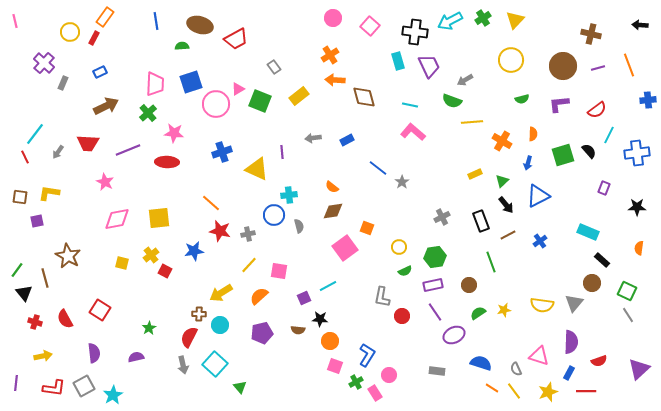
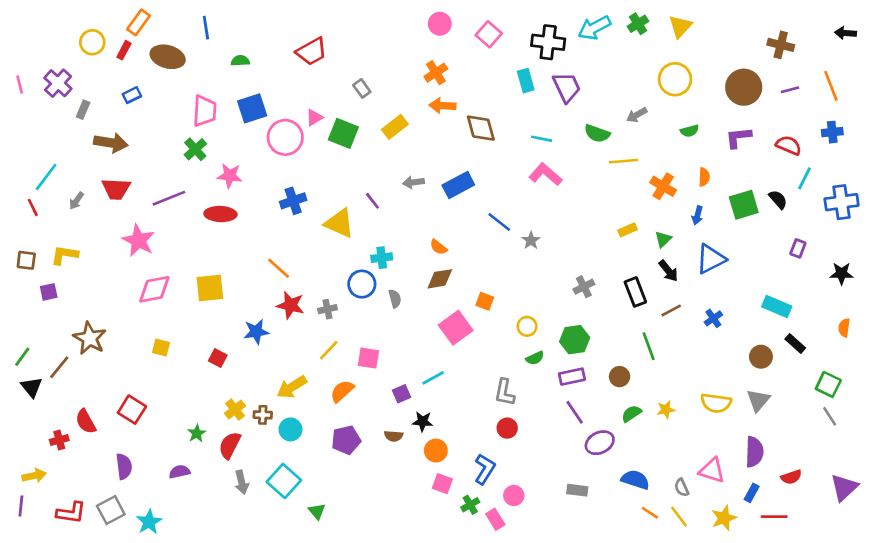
pink line: (15, 21) -> (20, 85), moved
brown ellipse: (200, 25) -> (168, 57), moved
gray arrow: (465, 80) -> (637, 115), moved
blue cross: (648, 100) -> (832, 132), moved
brown arrow: (106, 106) -> (111, 143), moved, turned 35
red semicircle: (597, 110) -> (789, 145), turned -120
blue rectangle: (347, 140) -> (458, 185), size x1.6
purple line: (282, 152) -> (372, 201), turned -32
pink star: (105, 182) -> (139, 240), size x1.4
yellow cross: (151, 255) -> (235, 410), moved
brown line: (45, 278) -> (59, 367), turned 54
brown circle: (592, 283) -> (761, 357), moved
red circle: (402, 316) -> (507, 428), moved
red cross: (35, 322) -> (59, 440), moved, turned -32
red semicircle: (189, 337) -> (230, 445), moved
yellow arrow: (43, 356) -> (34, 476), moved

